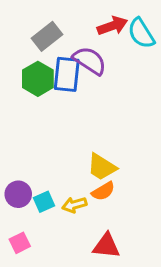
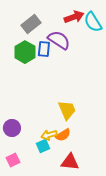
blue rectangle: (67, 74) -> (44, 49), size x0.7
yellow trapezoid: (102, 167) -> (67, 110), turned -145
orange semicircle: (103, 191) -> (63, 135), moved
cyan square: (44, 202) -> (43, 146), moved

